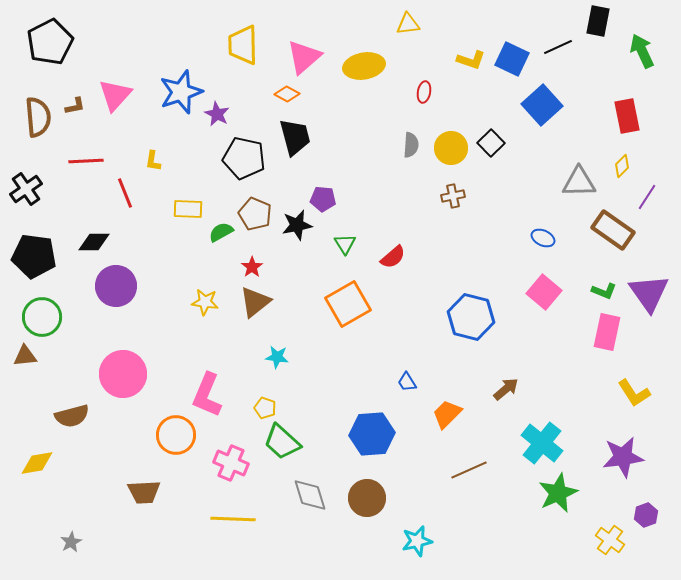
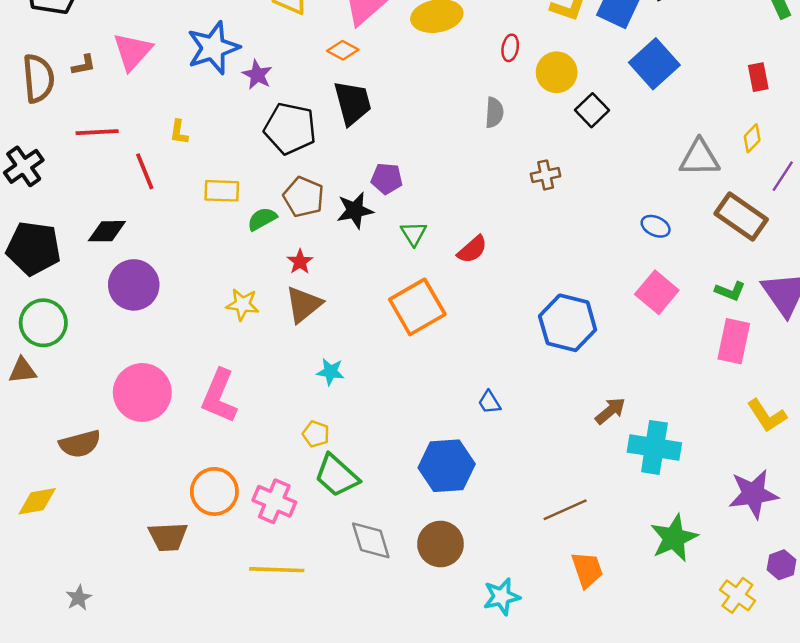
red rectangle: (627, 116) -> (758, 77), size x0.7
yellow circle: (451, 148) -> (557, 72), moved
pink L-shape: (207, 395) -> (219, 396), moved
orange trapezoid: (447, 414) -> (587, 570), moved, turned 116
orange circle: (176, 435) -> (214, 491), moved
cyan cross: (542, 443) -> (654, 447), moved, turned -30

